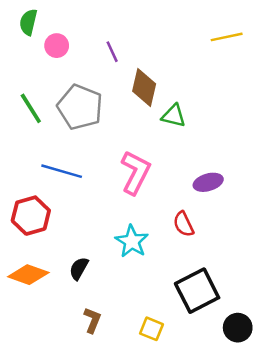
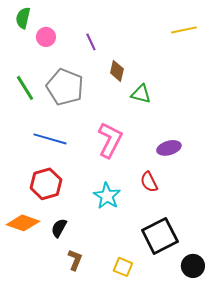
brown diamond: (144, 87) -> (117, 71), size x0.7
red hexagon: (31, 216) -> (46, 184), moved
black semicircle: (79, 268) -> (59, 228), moved

